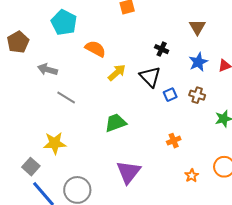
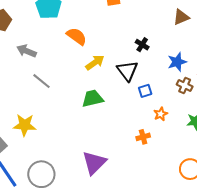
brown triangle: (197, 27) -> (181, 17), moved, turned 30
brown cross: (197, 95) -> (185, 86), moved
green trapezoid: (116, 123) -> (93, 98), moved
orange star: (192, 176) -> (161, 114), moved

